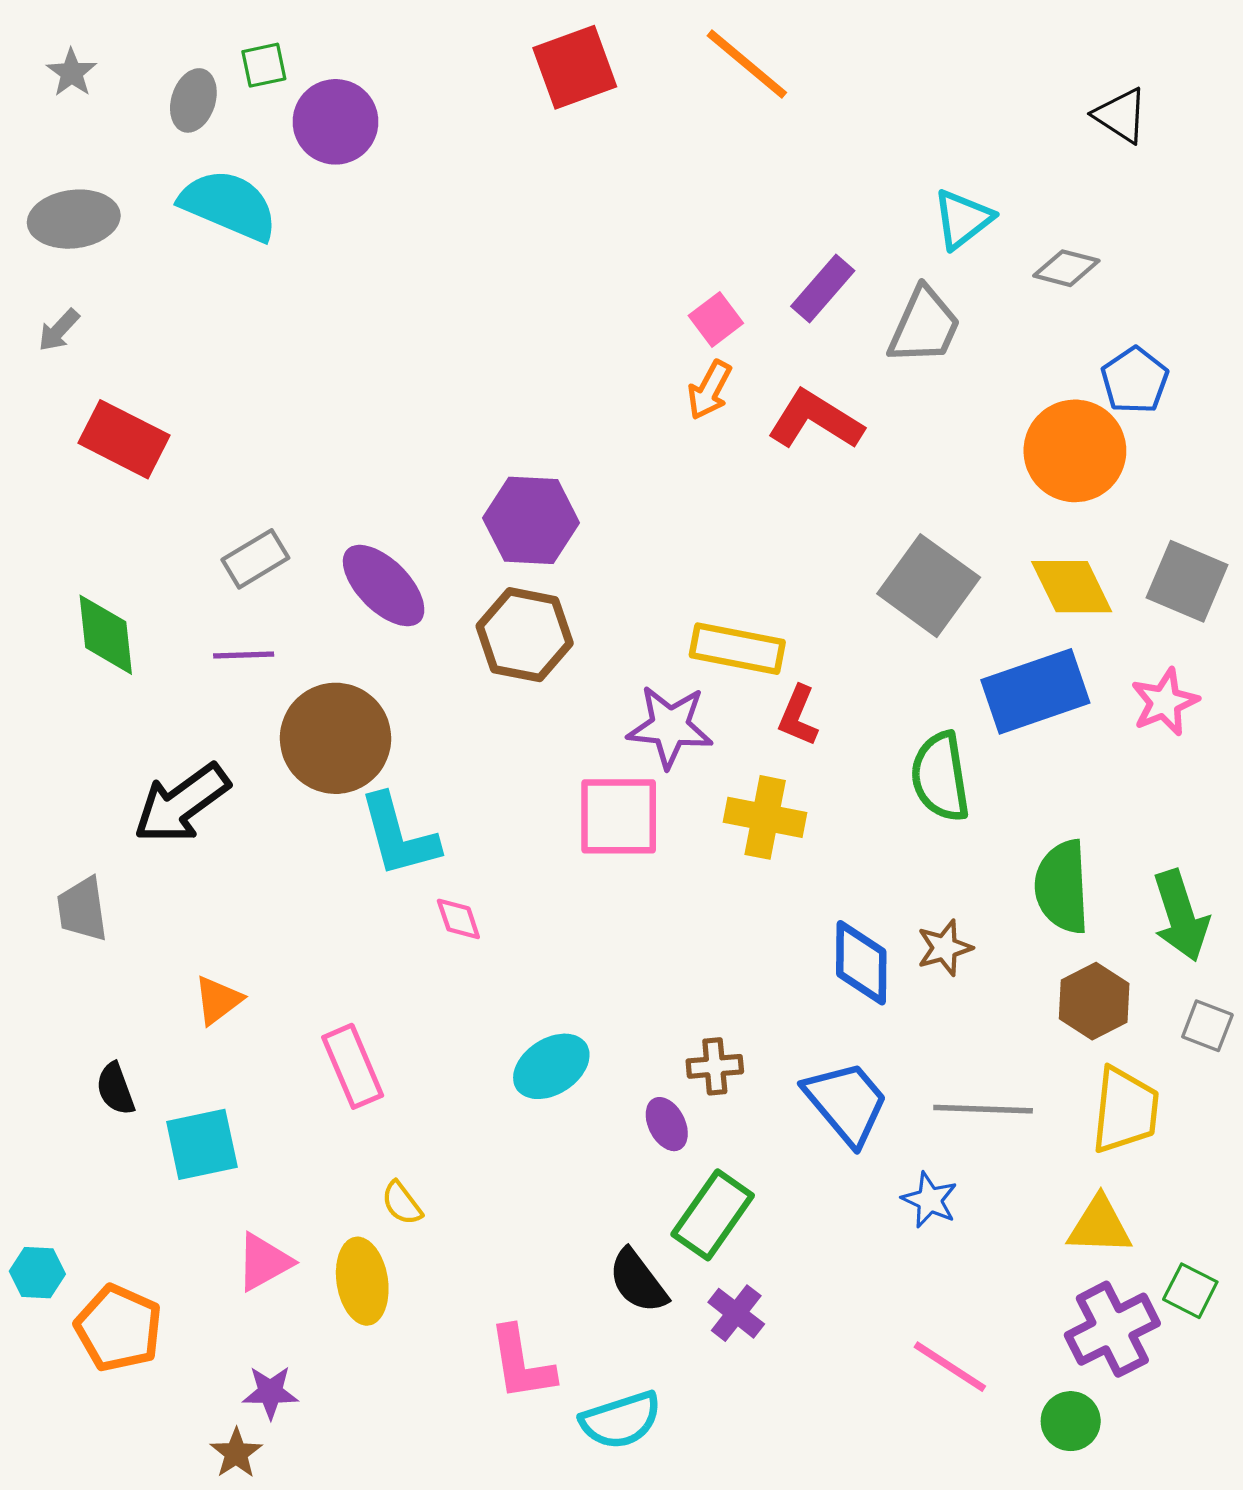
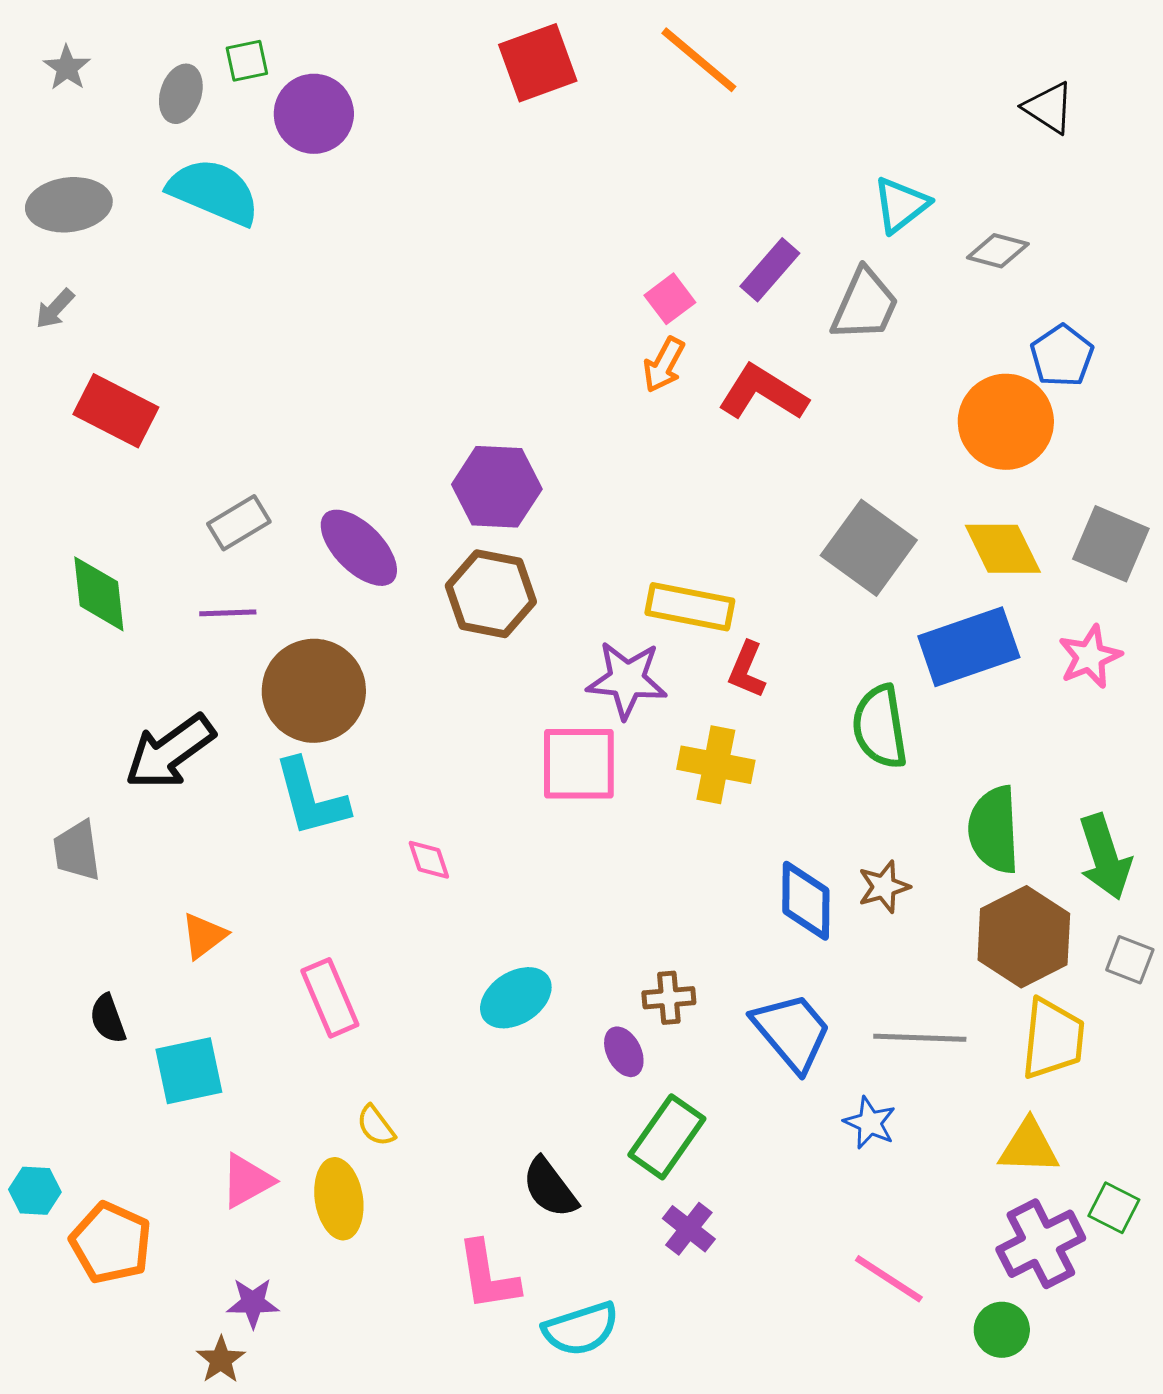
cyan L-shape: (399, 836) -> (311, 798), moved
brown hexagon: (1094, 1001) -> (1024, 937), size x1.4
black semicircle: (638, 1281) -> (550, 1188), moved

